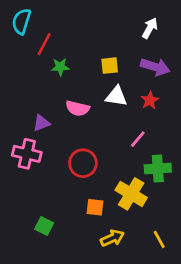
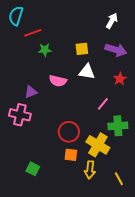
red line: (44, 44) -> (33, 33), turned 42
red star: (150, 100) -> (120, 79), moved
red circle: (83, 163) -> (69, 132), moved
yellow arrow: (112, 238) -> (90, 170), moved, turned 120

